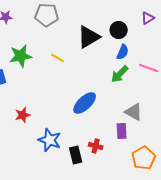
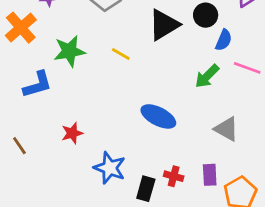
blue semicircle: (123, 52) -> (224, 40), moved
blue ellipse: (85, 103) -> (158, 116), turned 70
purple rectangle: (122, 131) -> (210, 175), moved
black rectangle: (76, 155) -> (146, 189), turned 30

